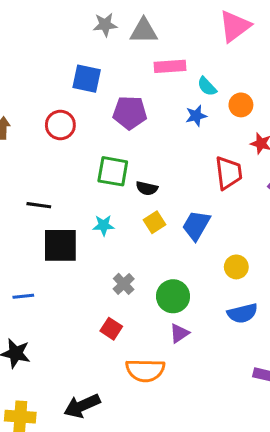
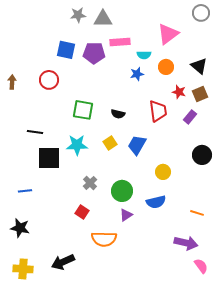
pink triangle: (235, 26) -> (168, 34), moved
cyan semicircle: (207, 86) -> (144, 55), turned -48
purple pentagon: (130, 113) -> (94, 53), moved
black semicircle: (147, 188) -> (118, 114), moved
cyan star: (104, 225) -> (77, 145), size x1.5
blue semicircle: (242, 313) -> (156, 202), moved

